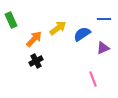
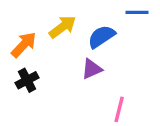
purple triangle: (103, 48) -> (92, 69), moved
pink line: (93, 79) -> (119, 109), turned 35

